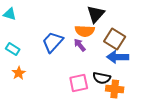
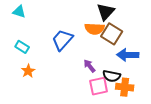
brown square: (115, 39) -> (112, 34), moved
purple arrow: (80, 45) -> (89, 66), moved
pink square: (79, 83) -> (99, 86), moved

